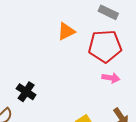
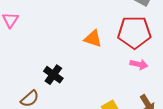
orange triangle: (66, 31) -> (93, 39), moved, turned 42

